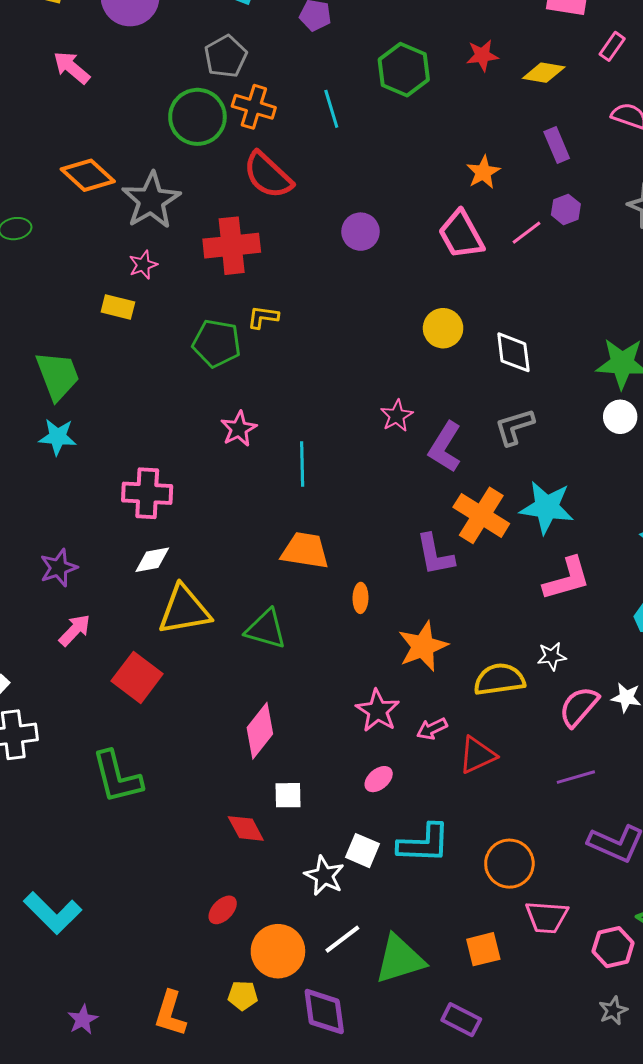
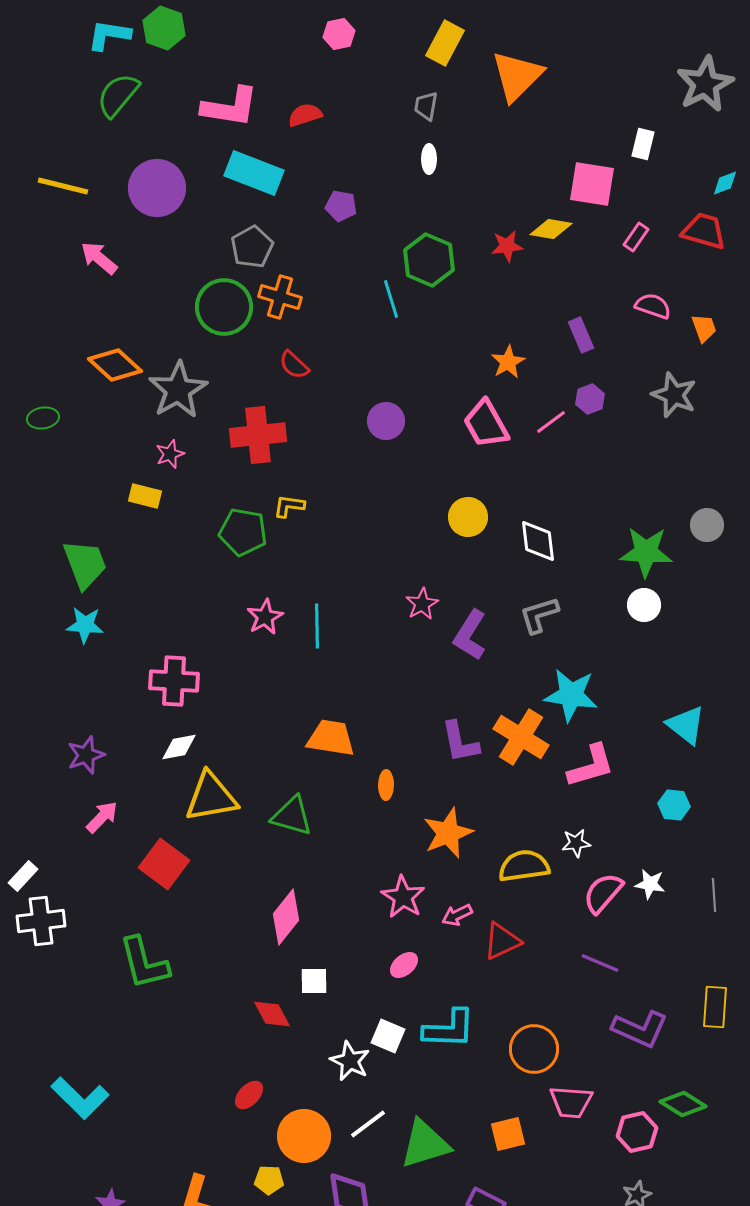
yellow diamond: (544, 73) -> (551, 229), moved
cyan line: (331, 109) -> (391, 299), moved
red semicircle: (268, 175) -> (294, 365), size x0.6
cyan line: (302, 464) -> (317, 626), moved
orange cross: (481, 515) -> (521, 737), moved
purple line: (576, 777) -> (600, 963), turned 39

